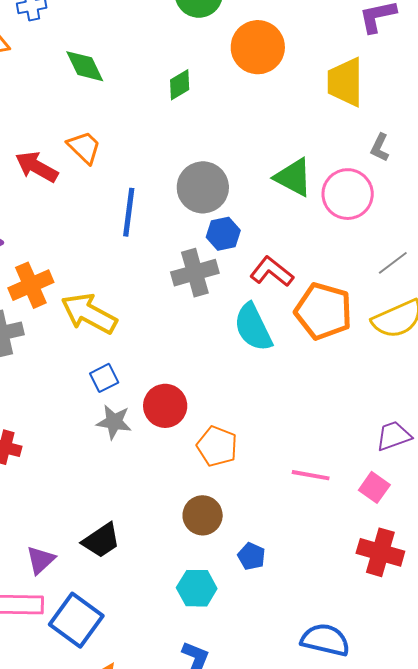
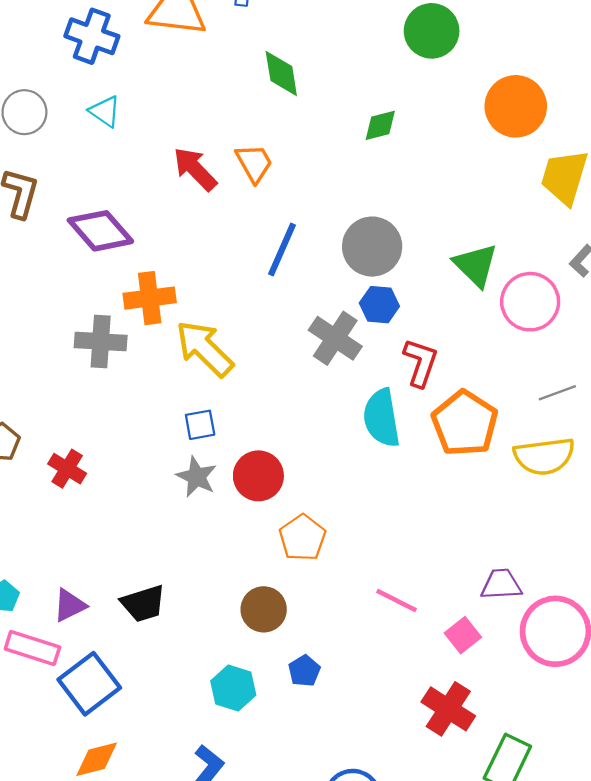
orange circle: (258, 47) -> (516, 106), moved
red L-shape: (272, 272) -> (421, 363), turned 54
gray cross: (195, 273) -> (335, 338), turned 33

